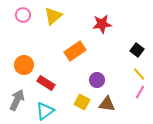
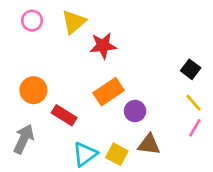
red star: (102, 24) -> (103, 46), moved
orange rectangle: (75, 51) -> (109, 92), moved
yellow square: (82, 102) -> (117, 154), moved
cyan triangle: (45, 111) -> (85, 154), moved

